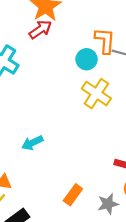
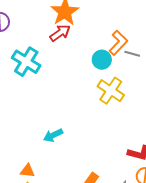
orange L-shape: (105, 41) -> (118, 43), turned 40

